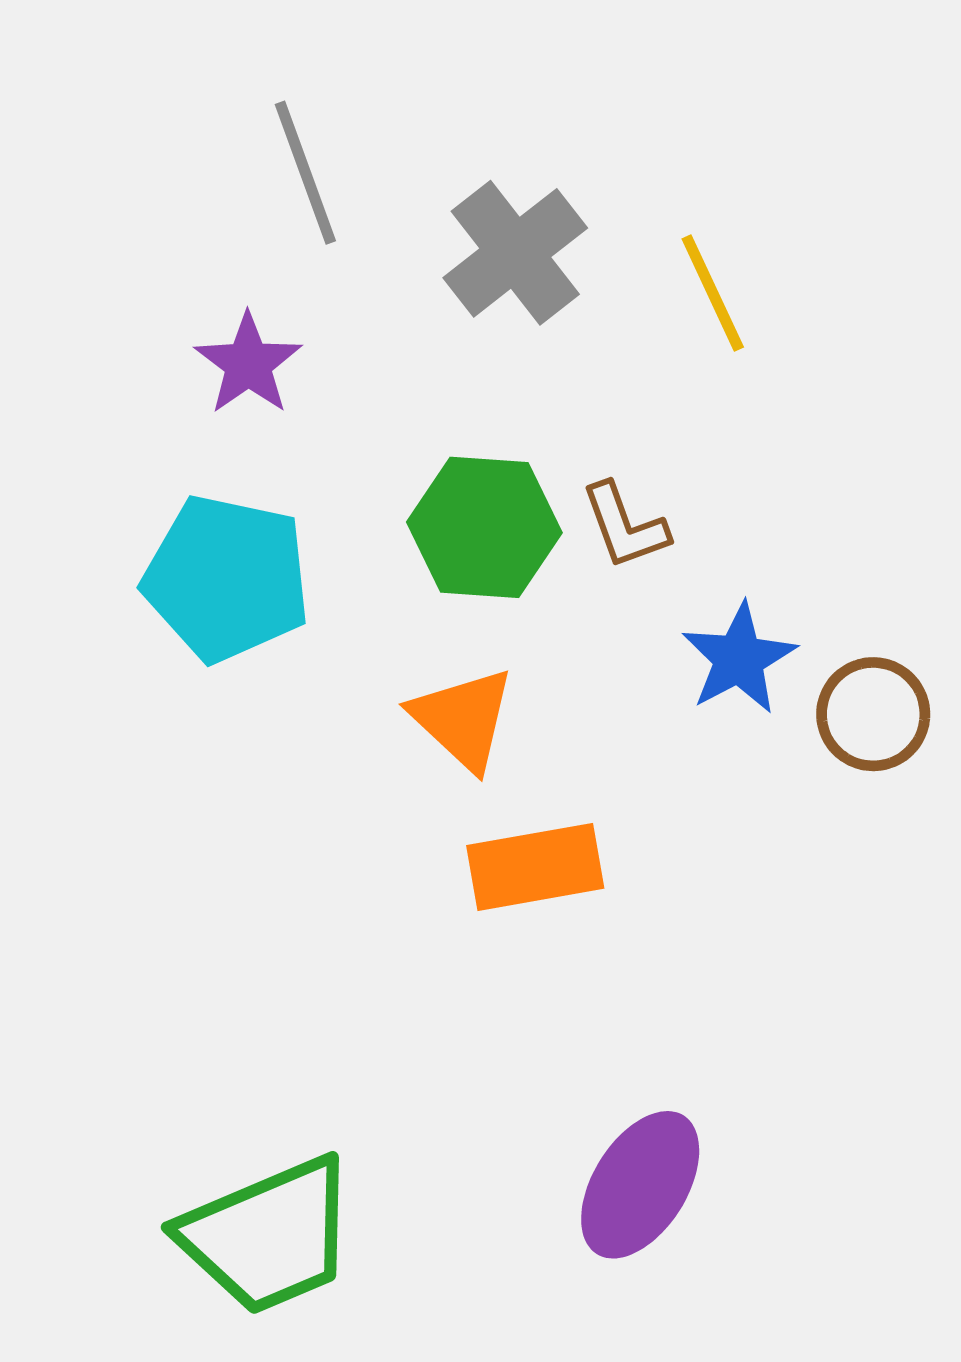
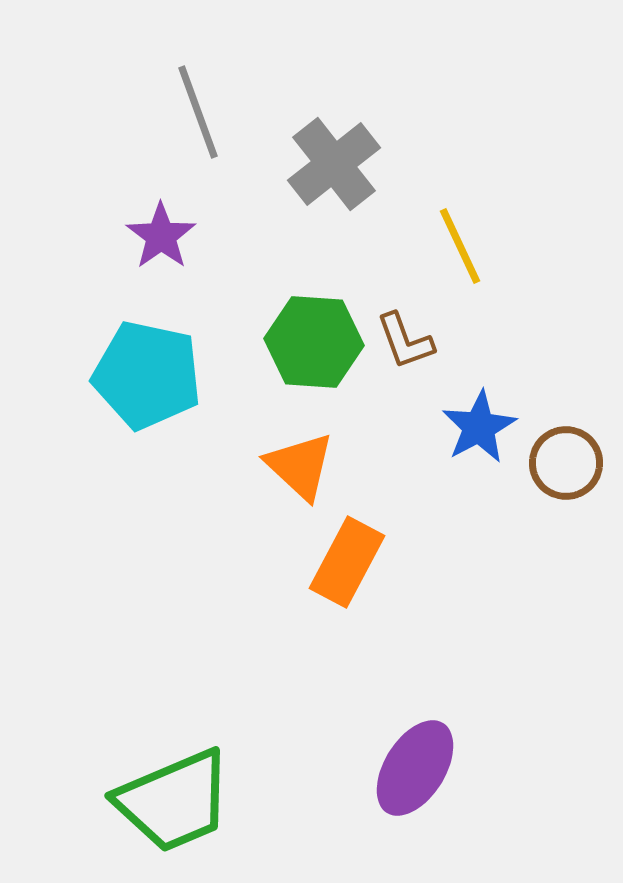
yellow line: (713, 293) -> (460, 246), moved
orange rectangle: (535, 867) -> (347, 562), turned -52

